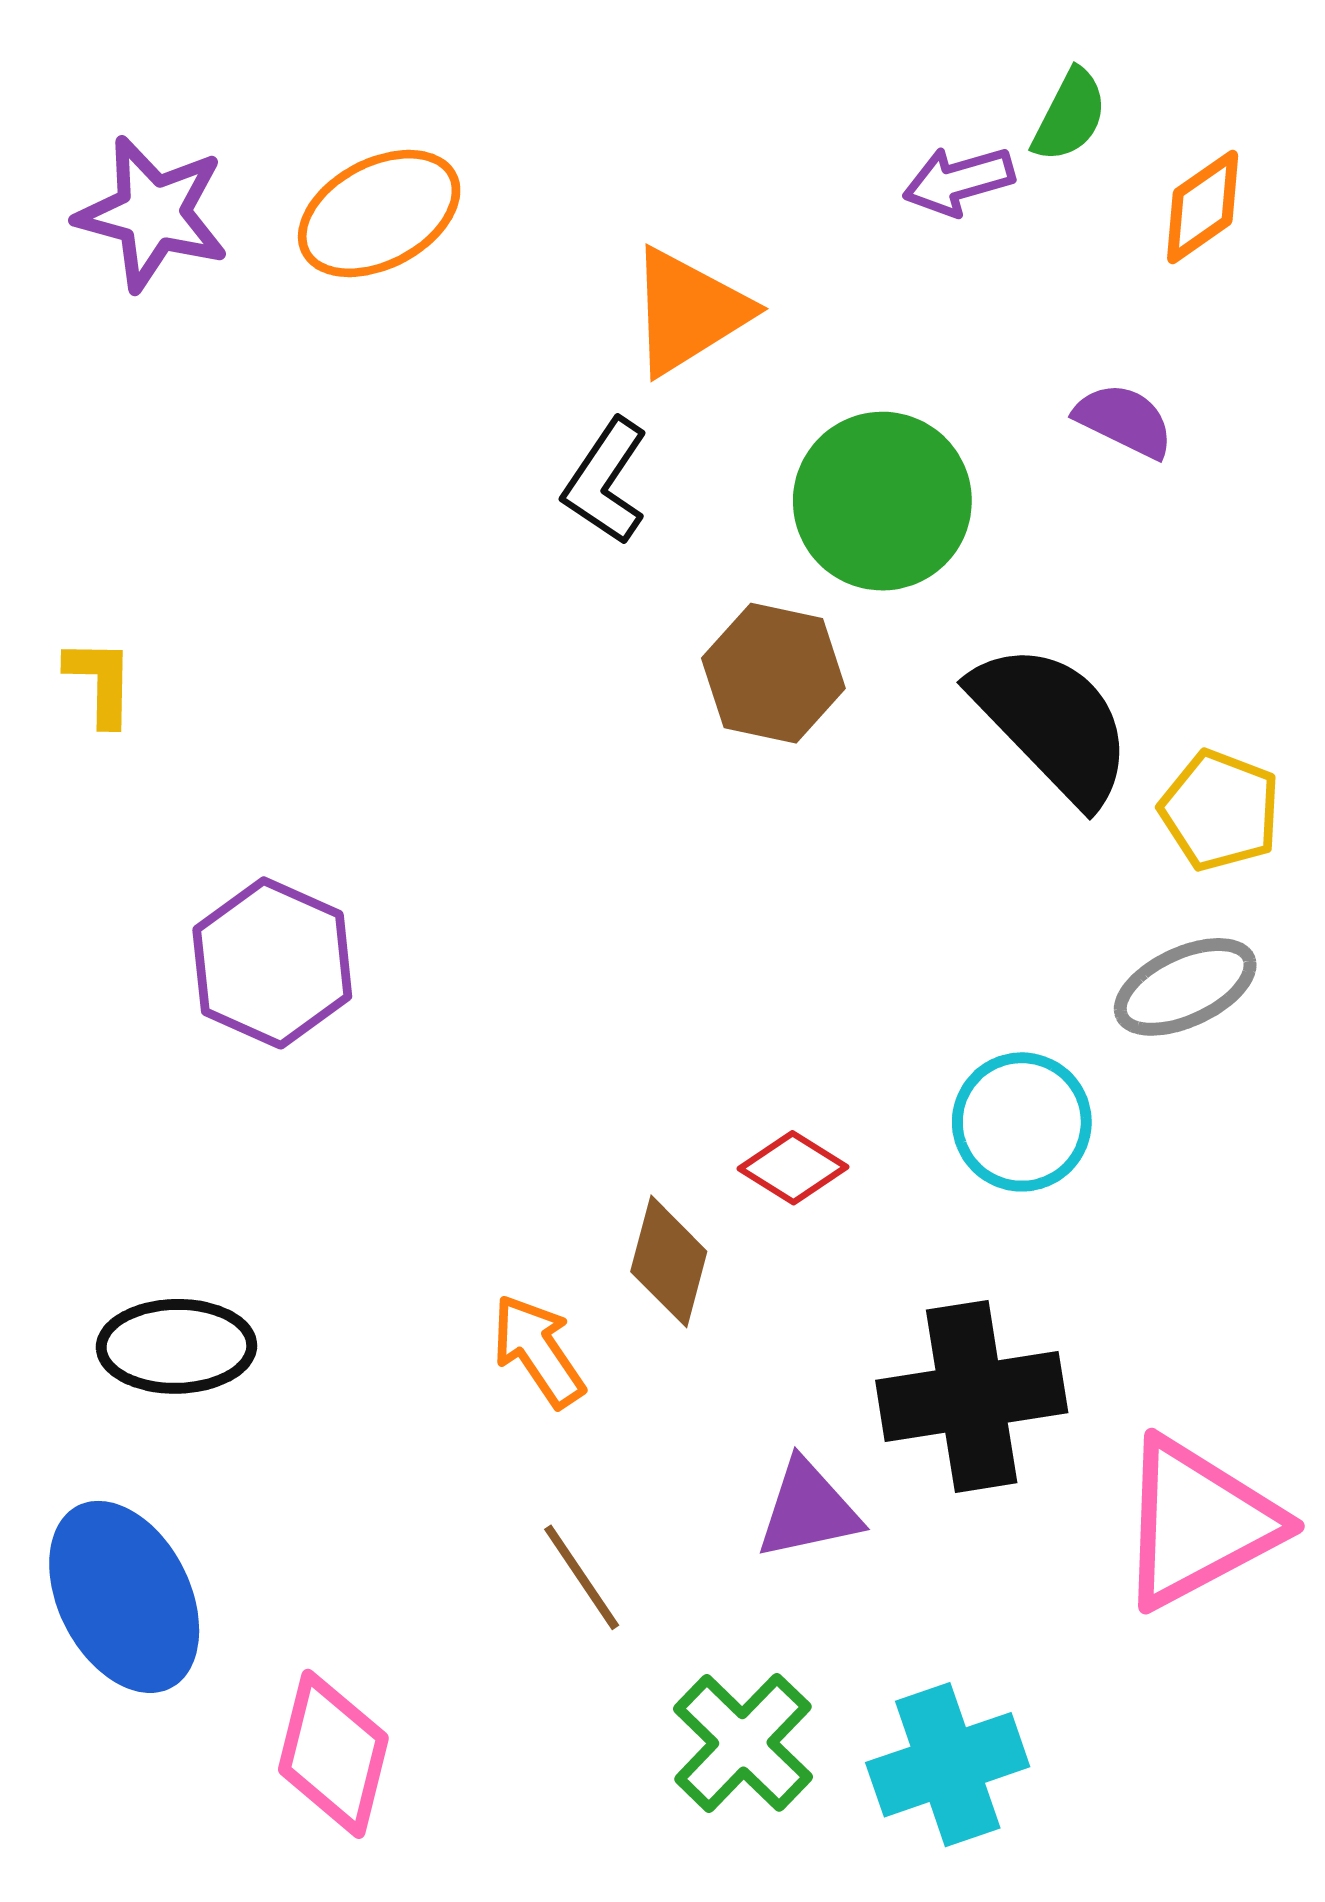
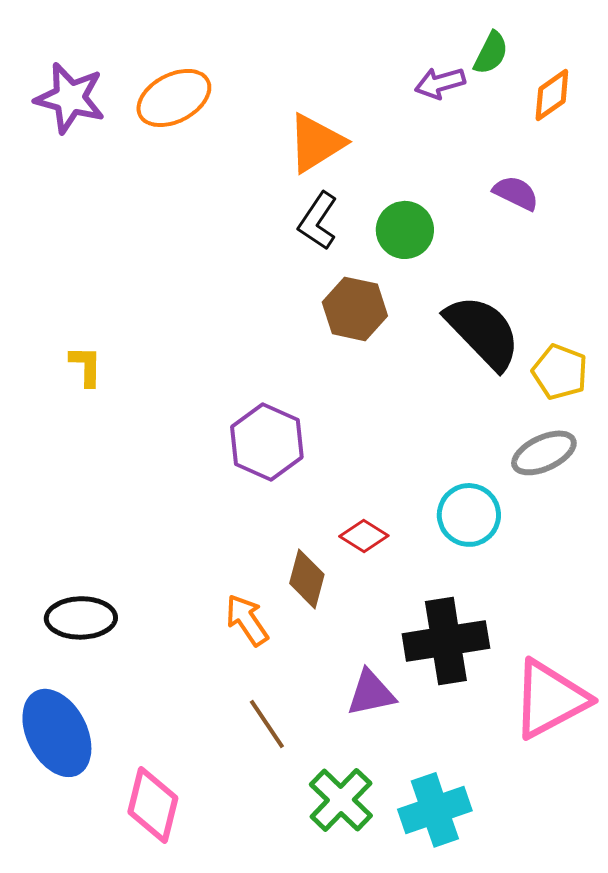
black L-shape: (606, 481) -> (318, 221), moved
green circle: (882, 501) -> (405, 230), size x0.7
yellow L-shape: (100, 682) -> (86, 366), moved
purple hexagon: (272, 963) -> (267, 442), moved

